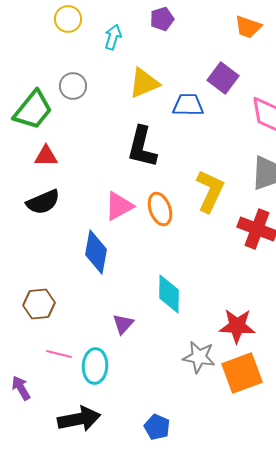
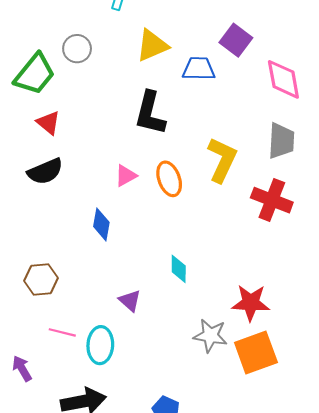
red triangle: (46, 156) -> (48, 123), turned 40
pink triangle: (119, 206) -> (126, 176), size x0.7
blue diamond: (96, 252) -> (101, 224), size x0.7
cyan diamond: (169, 294) -> (179, 269), size x0.7
purple triangle: (123, 324) -> (130, 301), turned -30

